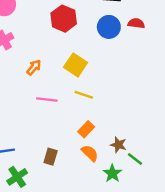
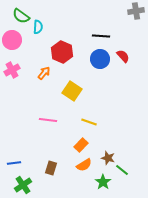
red semicircle: (136, 23) -> (123, 56), turned 40
orange arrow: (34, 67) -> (44, 73), moved
yellow line: (84, 95) -> (89, 122), moved
orange semicircle: (90, 153) -> (84, 165), turned 105

